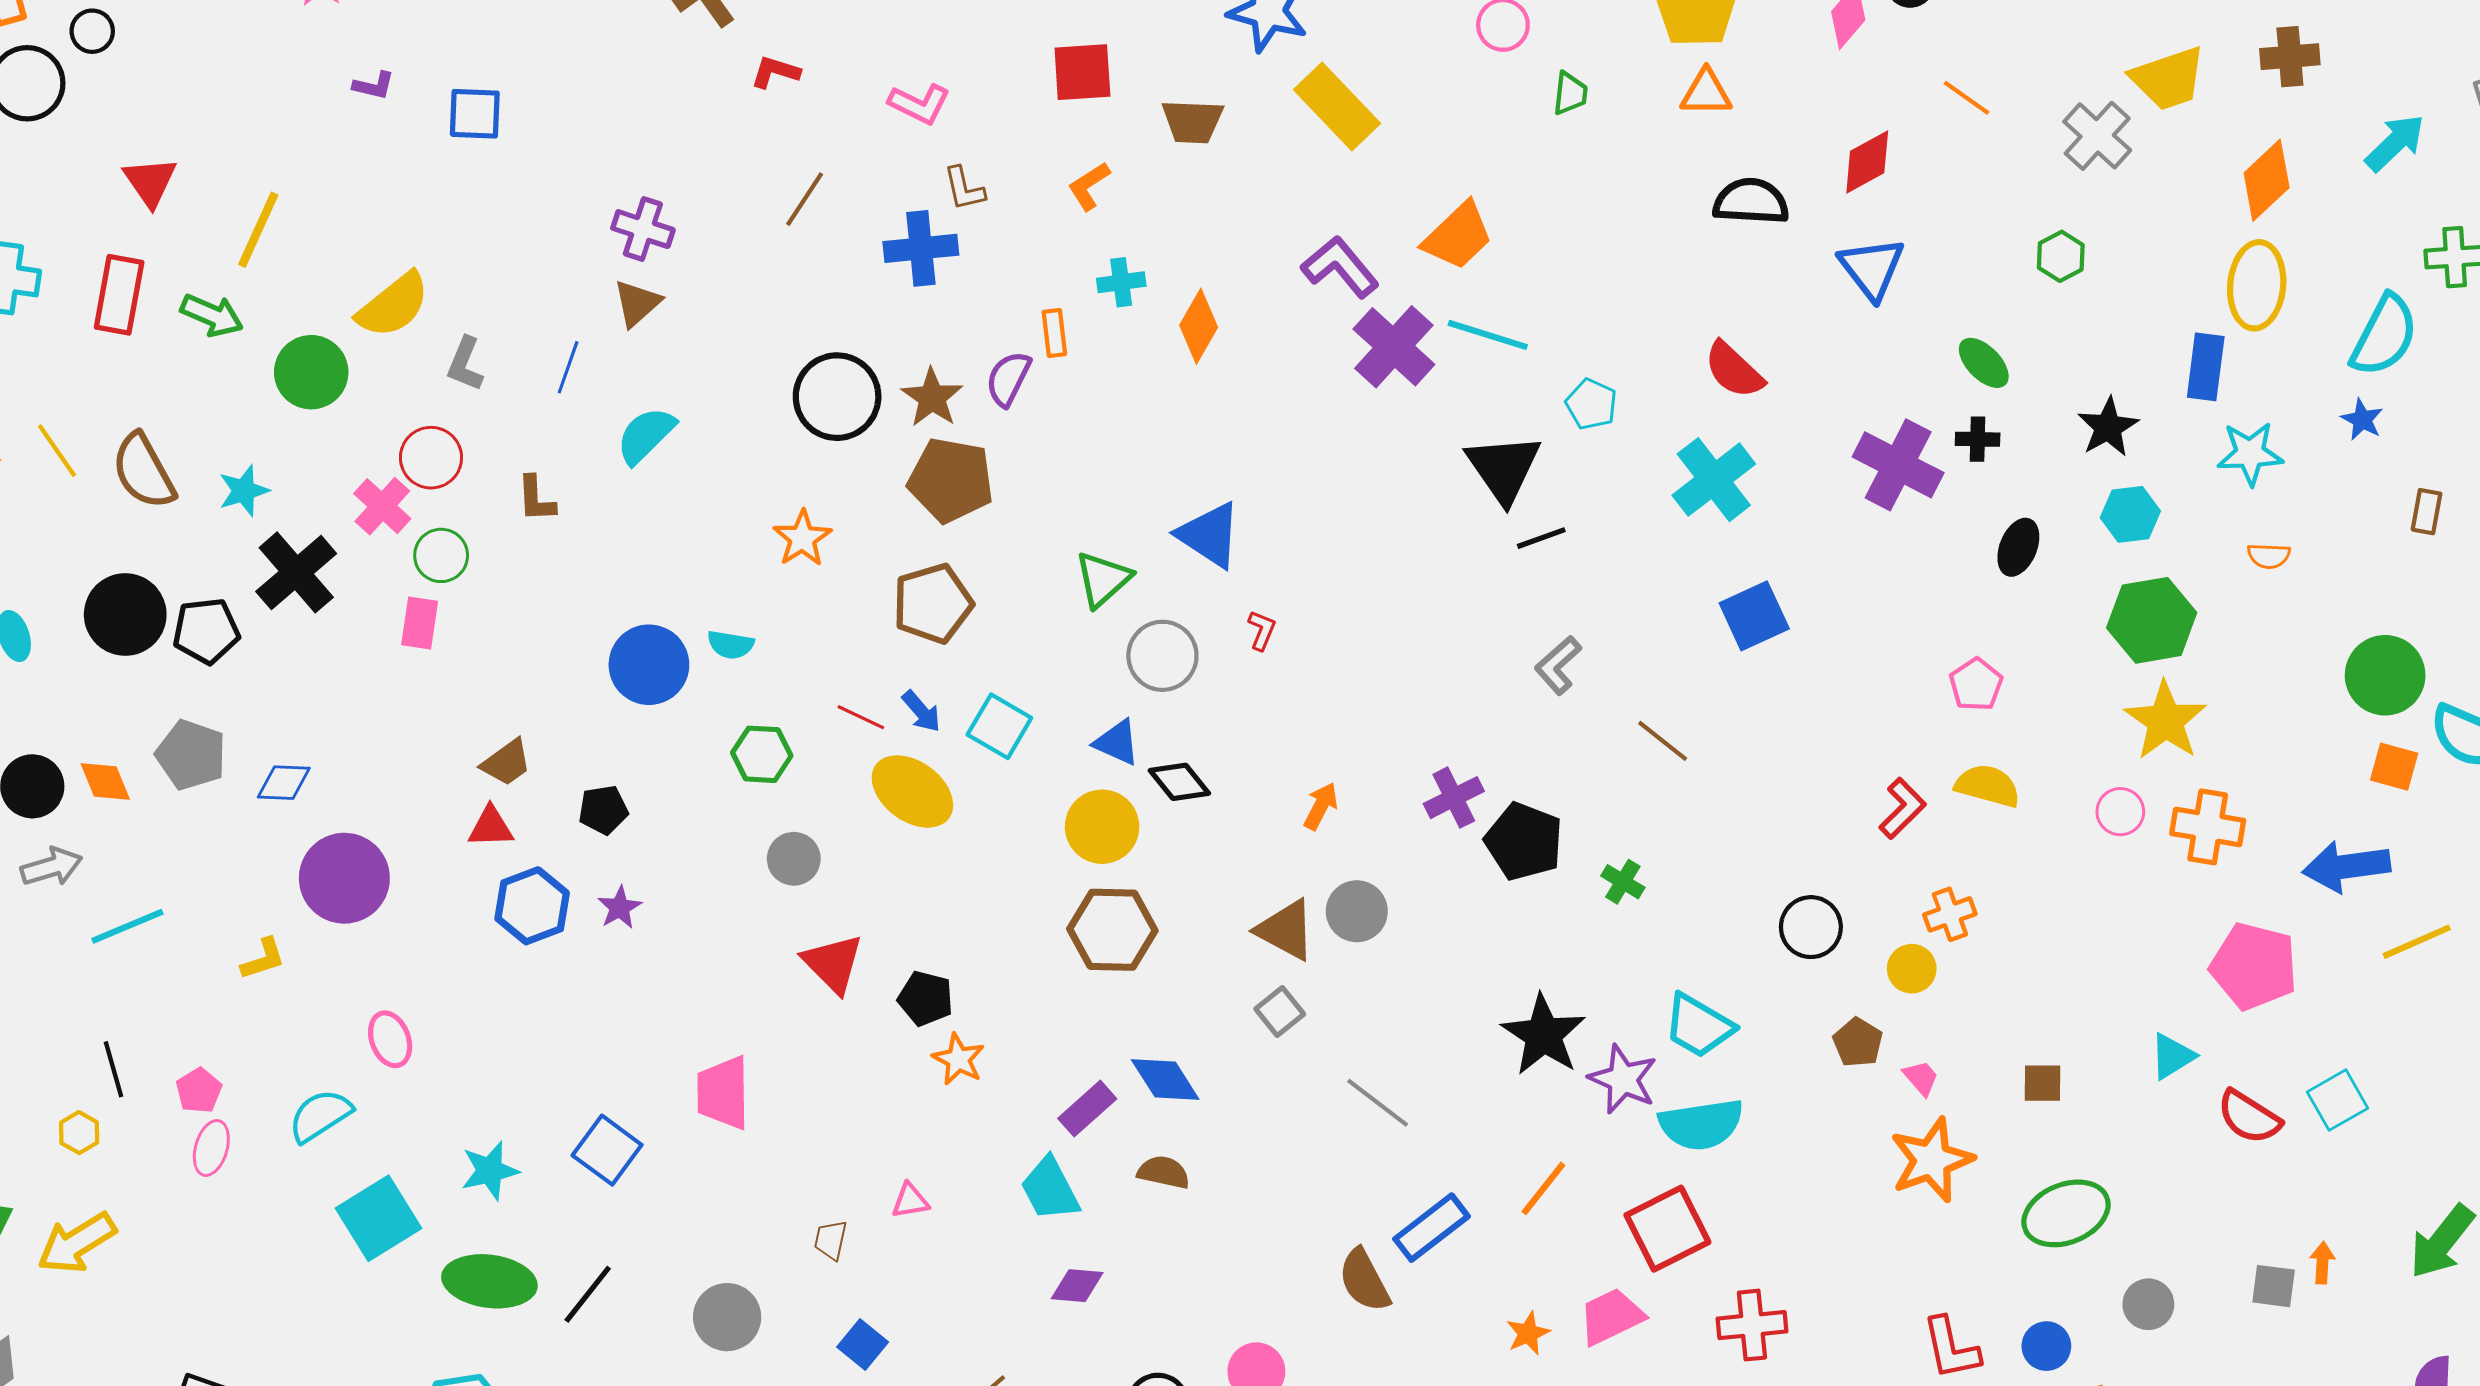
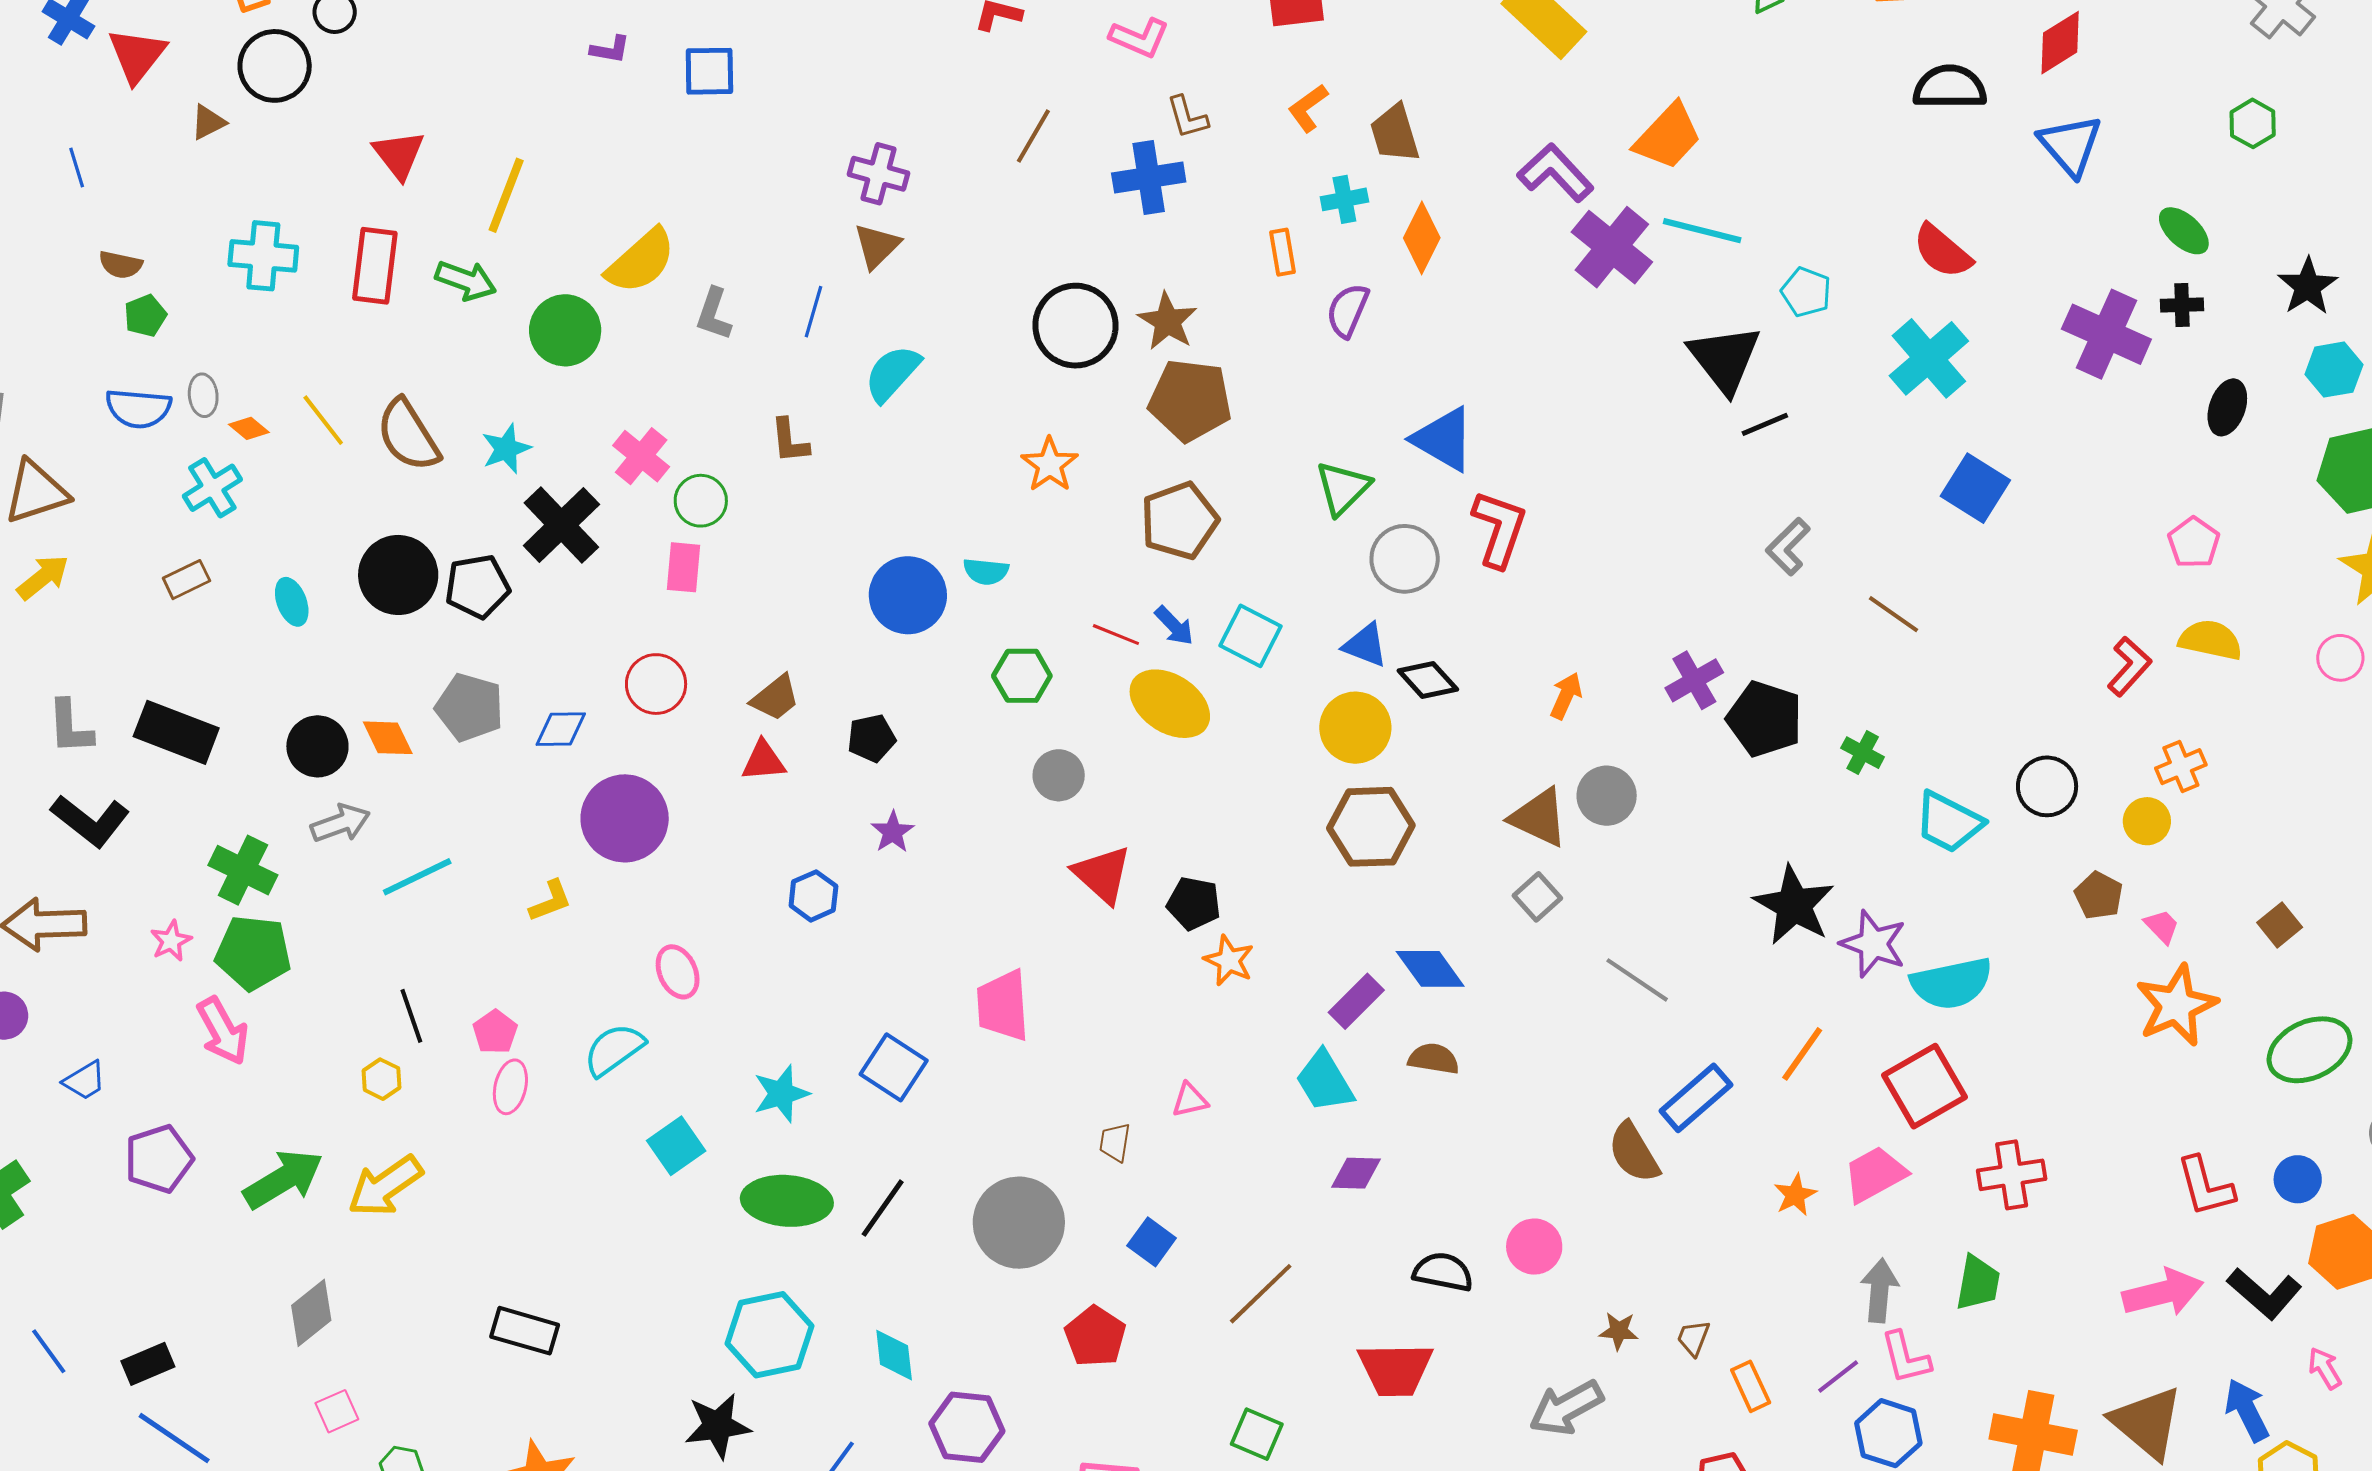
brown trapezoid: (1192, 121) -> (1395, 133), moved, turned 74
purple semicircle: (1008, 379) -> (1348, 310), moved
red circle: (431, 458) -> (656, 684), moved
blue square: (1754, 616) -> (1975, 488), turned -30
red L-shape: (1262, 630) -> (1499, 529), size x2.0
blue hexagon: (532, 906) -> (813, 896), moved, size x0.7
cyan trapezoid: (1699, 1026) -> (1949, 822), moved
brown square: (2042, 1083) -> (2280, 925), turned -36
cyan square: (379, 1218) -> (676, 1146), size x0.7
gray circle: (727, 1317) -> (1019, 1223), size x1.4

